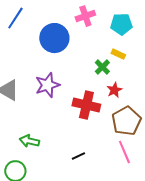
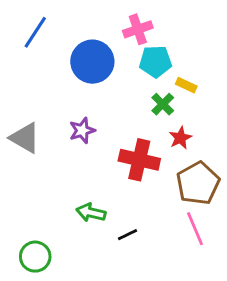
cyan pentagon: (121, 24) -> (155, 62), moved
purple star: (47, 85) -> (82, 130), size x0.7
green arrow: (29, 141) -> (91, 213), moved

